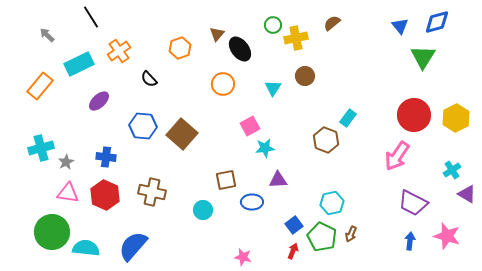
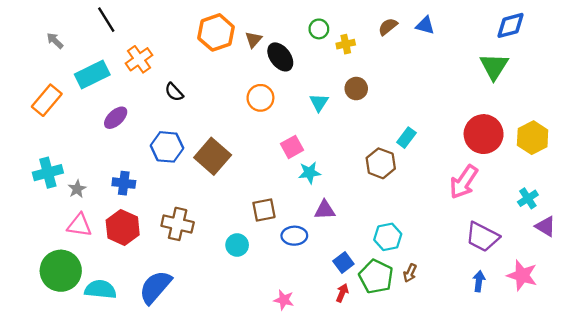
blue triangle: (400, 26) -> (425, 25), moved, turned -36
yellow cross: (296, 38) -> (346, 44), size x0.7
orange hexagon: (180, 48) -> (216, 32), moved, size x1.4

